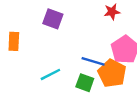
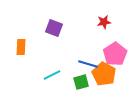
green square: (85, 83) -> (81, 82), turned -35

